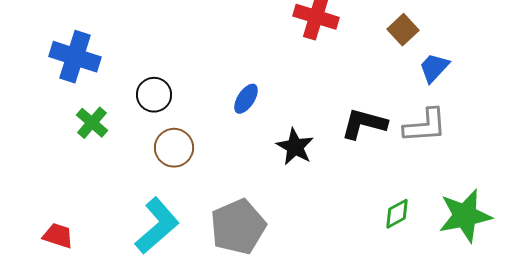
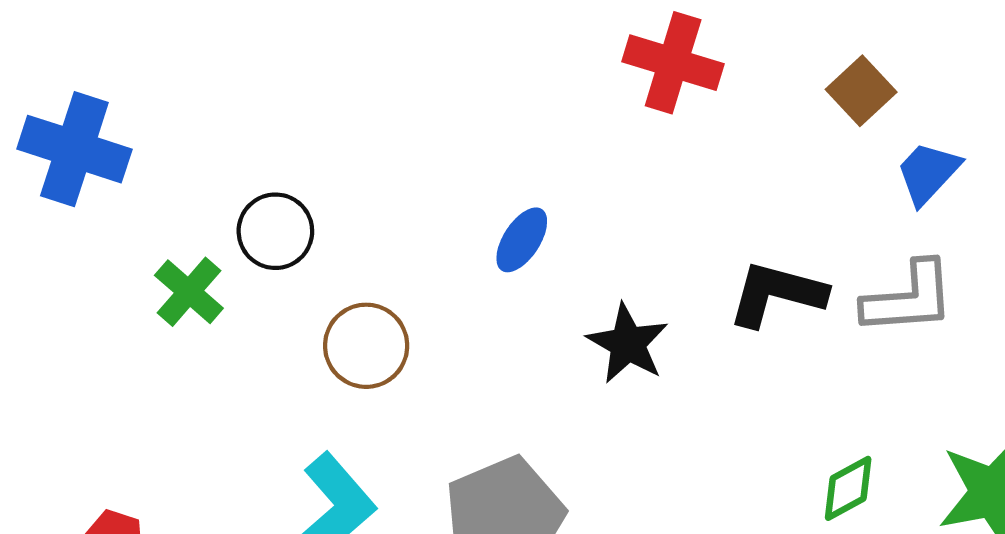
blue cross: (75, 57) -> (74, 149), moved
black circle: (154, 95) -> (275, 231), moved

